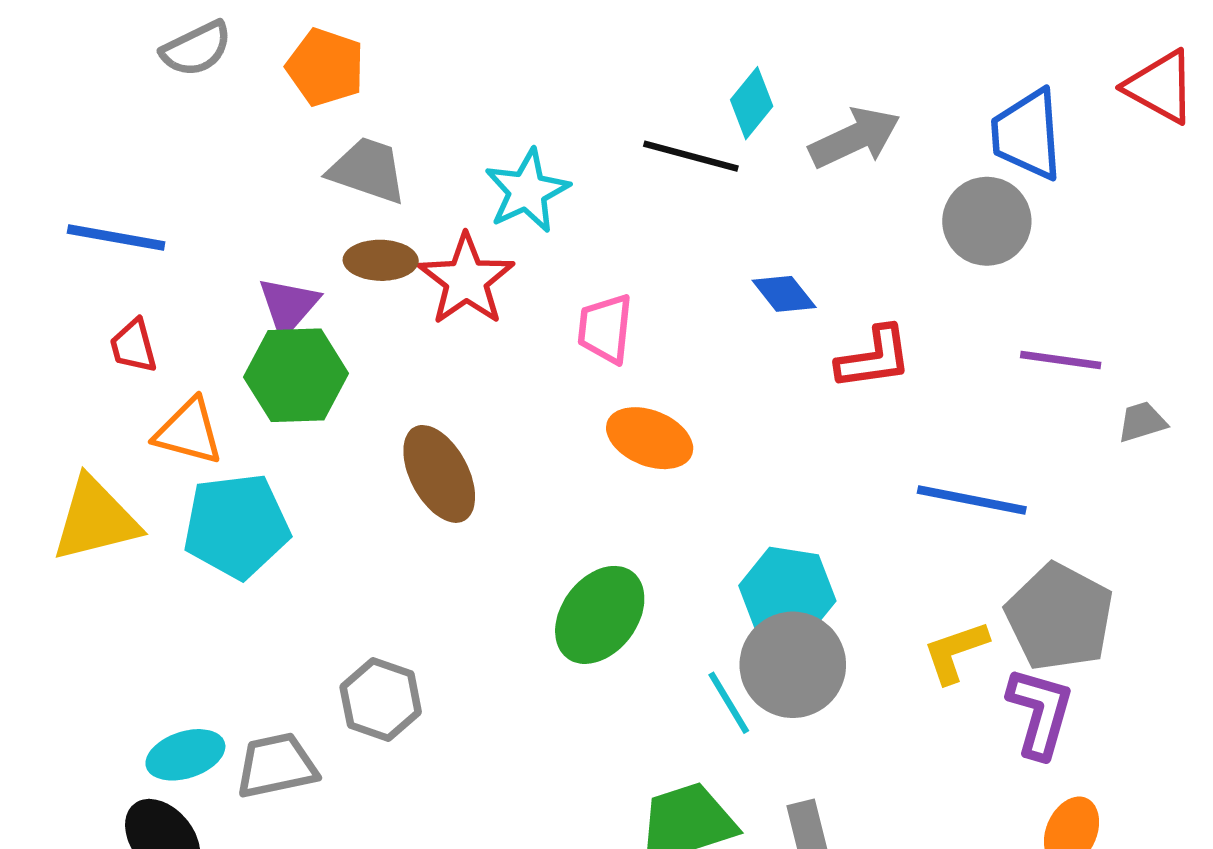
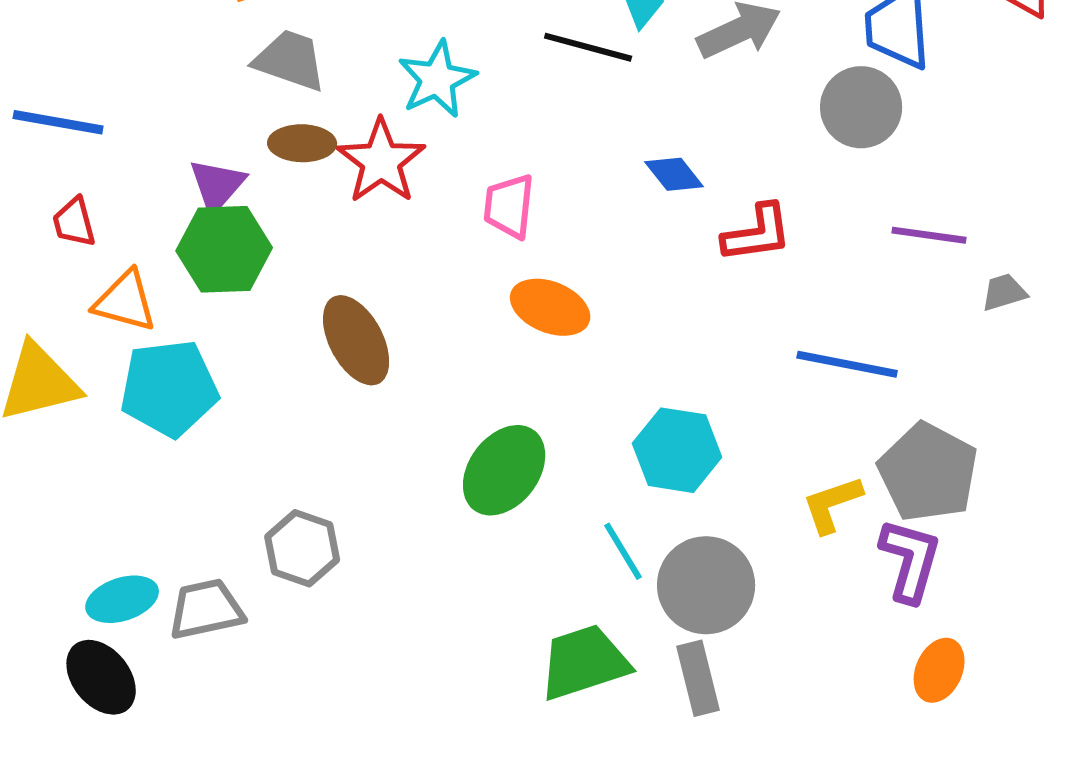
gray circle: (793, 665) -> (706, 585), moved

